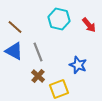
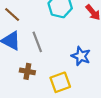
brown cross: (38, 76) -> (27, 71), moved, turned -32

